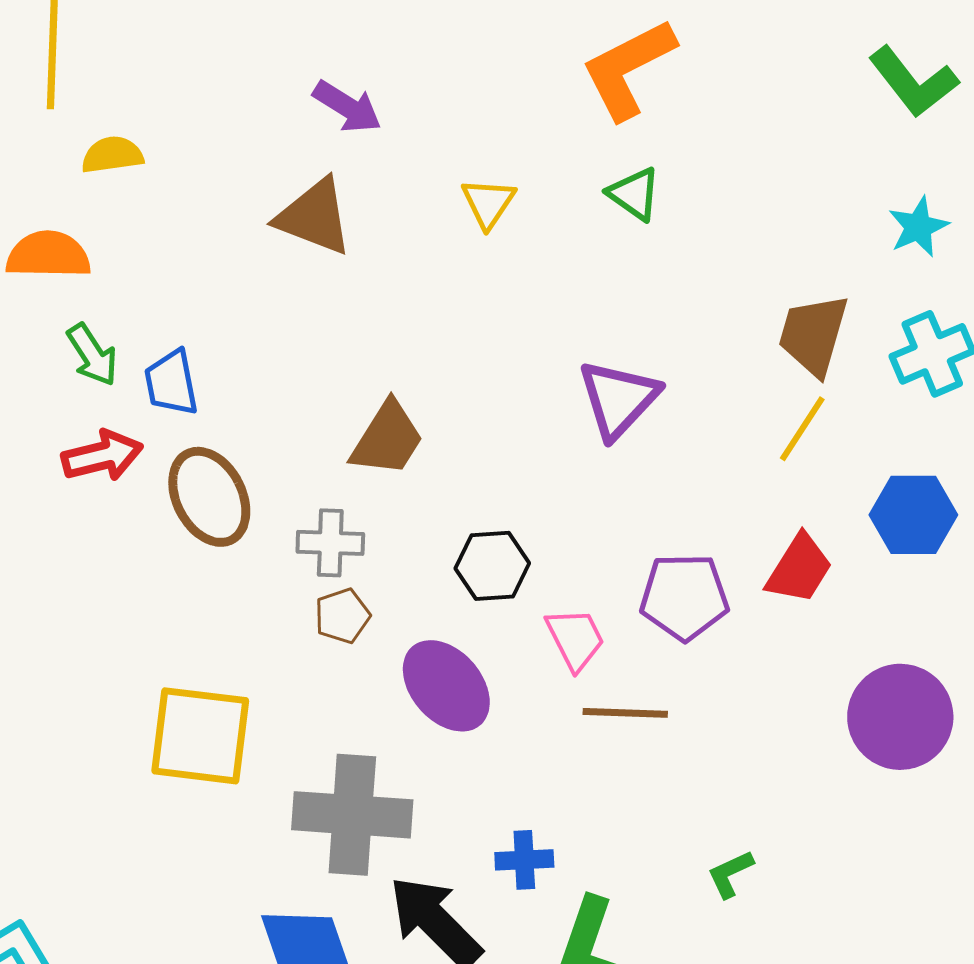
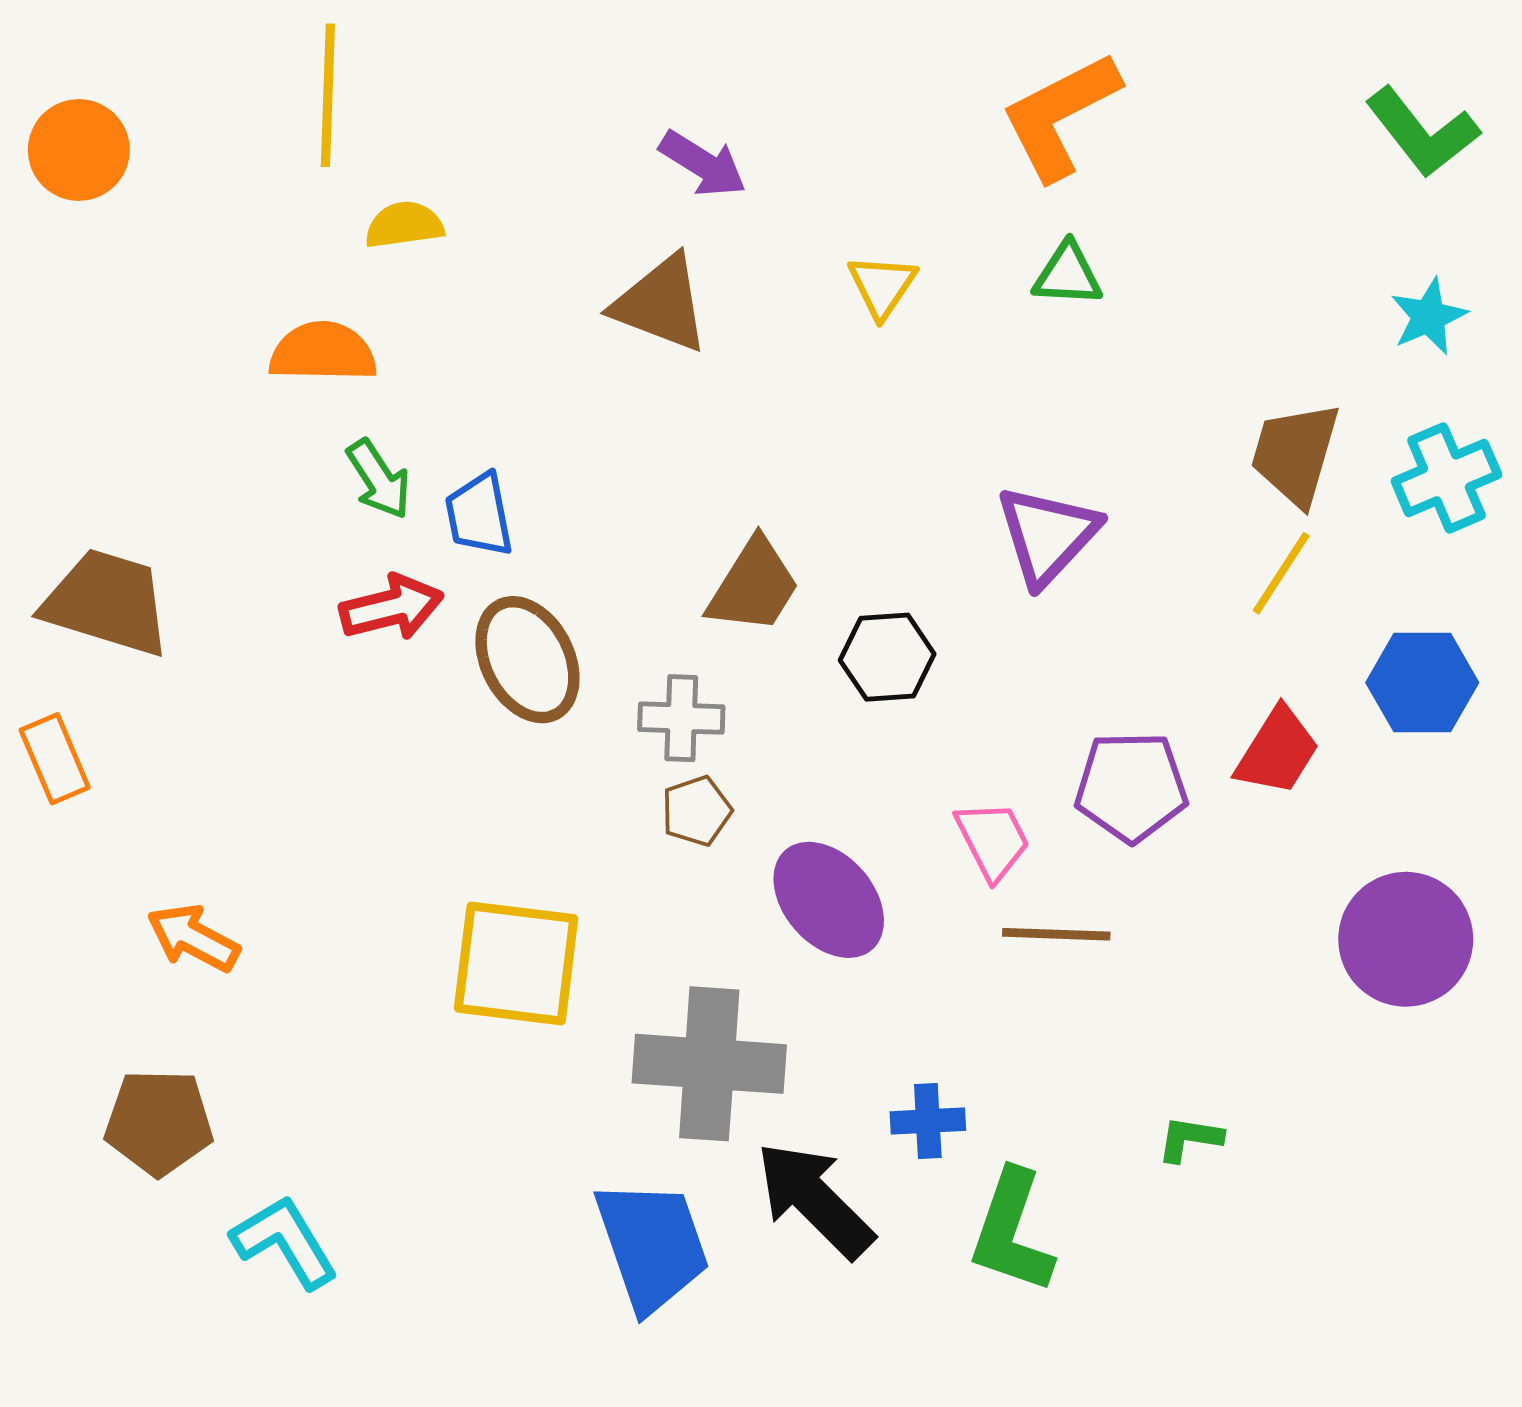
green triangle: (634, 194) -> (1068, 275), turned -32
black hexagon: (492, 566) -> (887, 657), moved
green L-shape: (730, 874) -> (1190, 1139), turned 34

